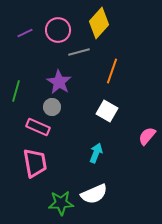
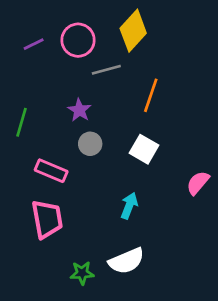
purple star: (59, 82) -> (79, 110), size x0.7
gray circle: (52, 107) -> (90, 144), moved
green star: (61, 203) -> (82, 273), size x0.7

